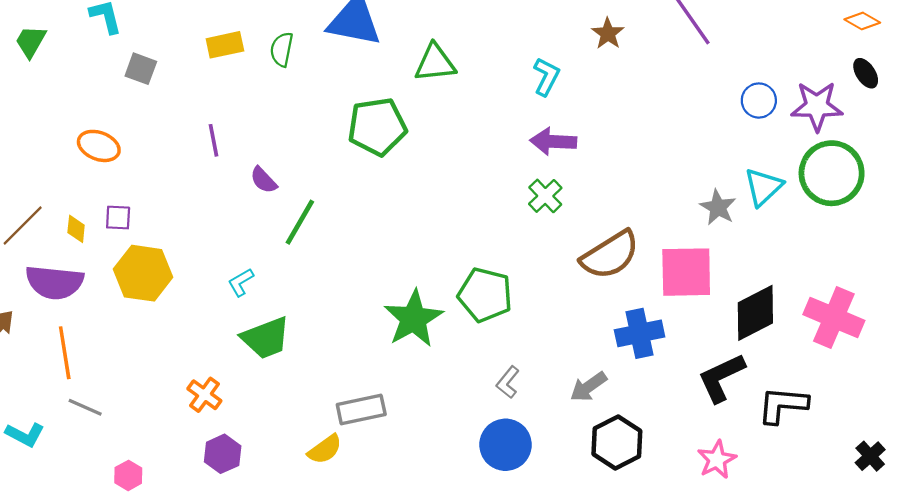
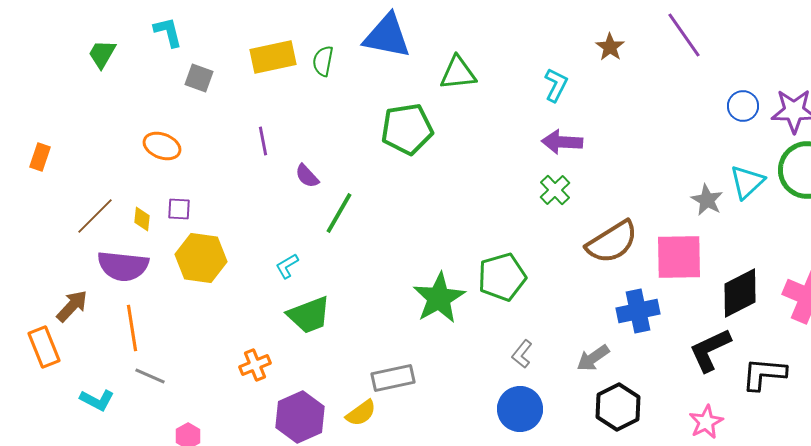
yellow rectangle: (225, 45) -> (273, 57), size x1.4
green pentagon: (485, 295) -> (502, 277), turned -30
orange cross: (204, 395) -> (255, 365), turned 32
purple hexagon: (223, 454) -> (300, 417), moved, size x1.5

